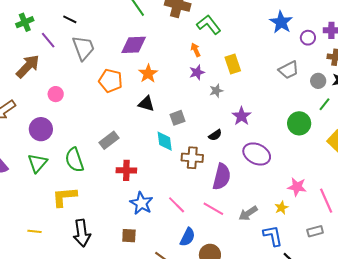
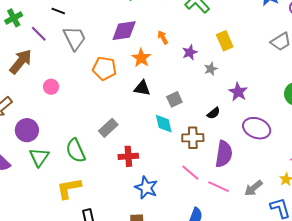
orange arrow: (196, 50) -> (163, 37), moved
purple circle: (41, 129) -> (27, 130), moved
pink line: (177, 205) -> (190, 173), moved

